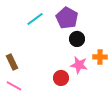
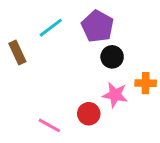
brown rectangle: (12, 62) -> (17, 52), moved
pink line: (14, 86) -> (49, 125), moved

